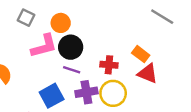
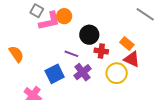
pink L-shape: (44, 46) -> (49, 21), moved
black circle: (71, 47) -> (89, 35), moved
purple cross: (86, 92) -> (82, 72), turned -30
yellow circle: (113, 93) -> (117, 73), moved

